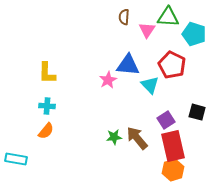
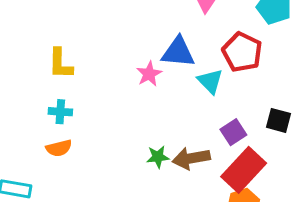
orange semicircle: (46, 131) -> (59, 148), turned 36
brown arrow: (137, 138) -> (191, 158), turned -60
red rectangle: (173, 146) -> (244, 170), turned 56

